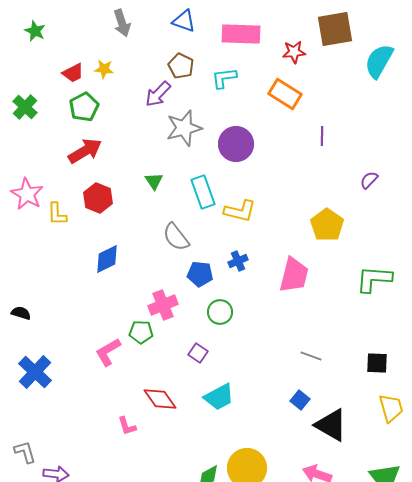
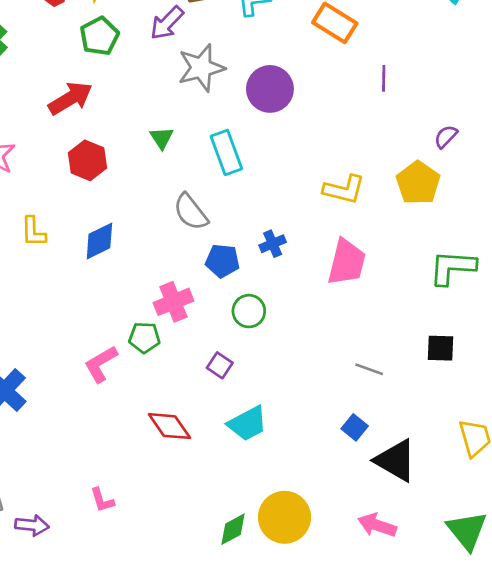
green pentagon: (84, 107) -> (99, 36), moved
yellow L-shape: (240, 211) -> (344, 189), moved
yellow L-shape: (57, 214) -> (33, 232), moved
yellow pentagon: (327, 225) -> (418, 183), moved
black square: (377, 363) -> (441, 348), moved
pink L-shape: (127, 426) -> (102, 500), moved

